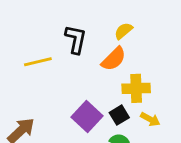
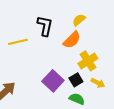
yellow cross: (136, 88) -> (88, 61), turned -30

